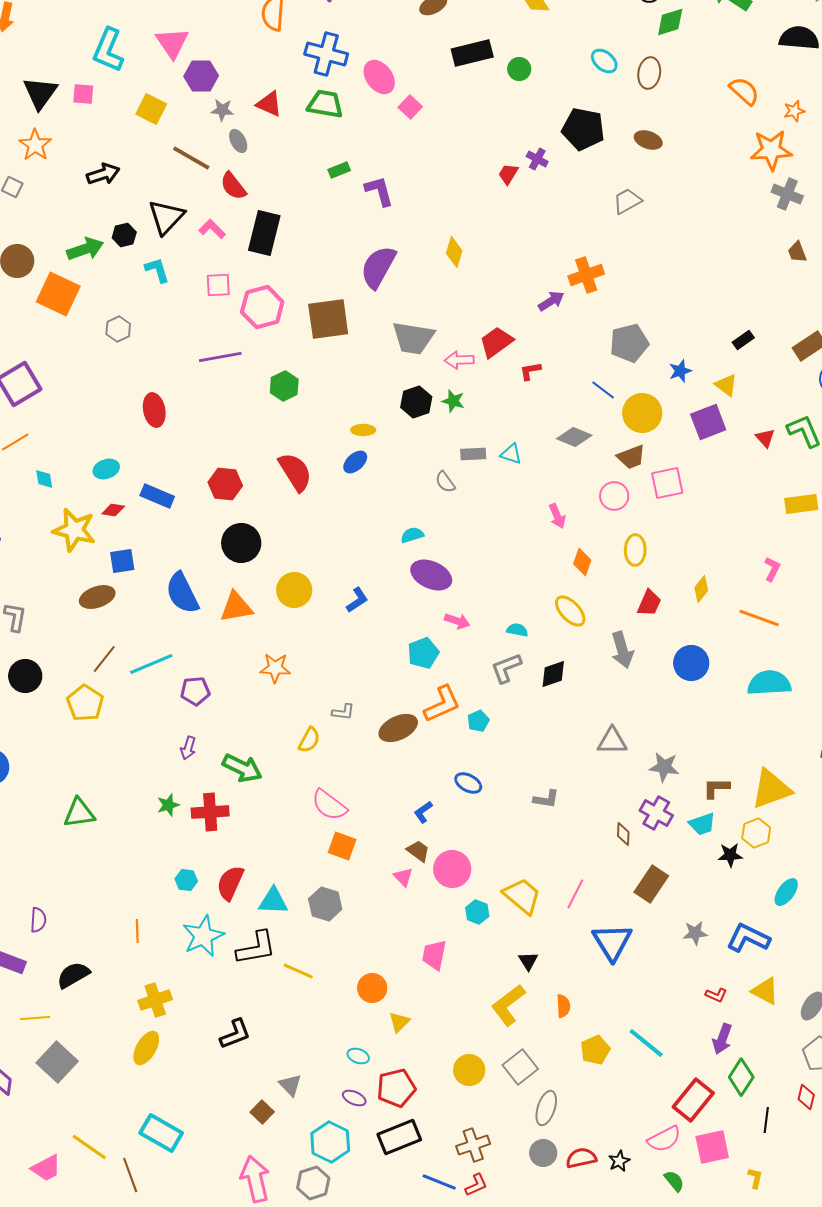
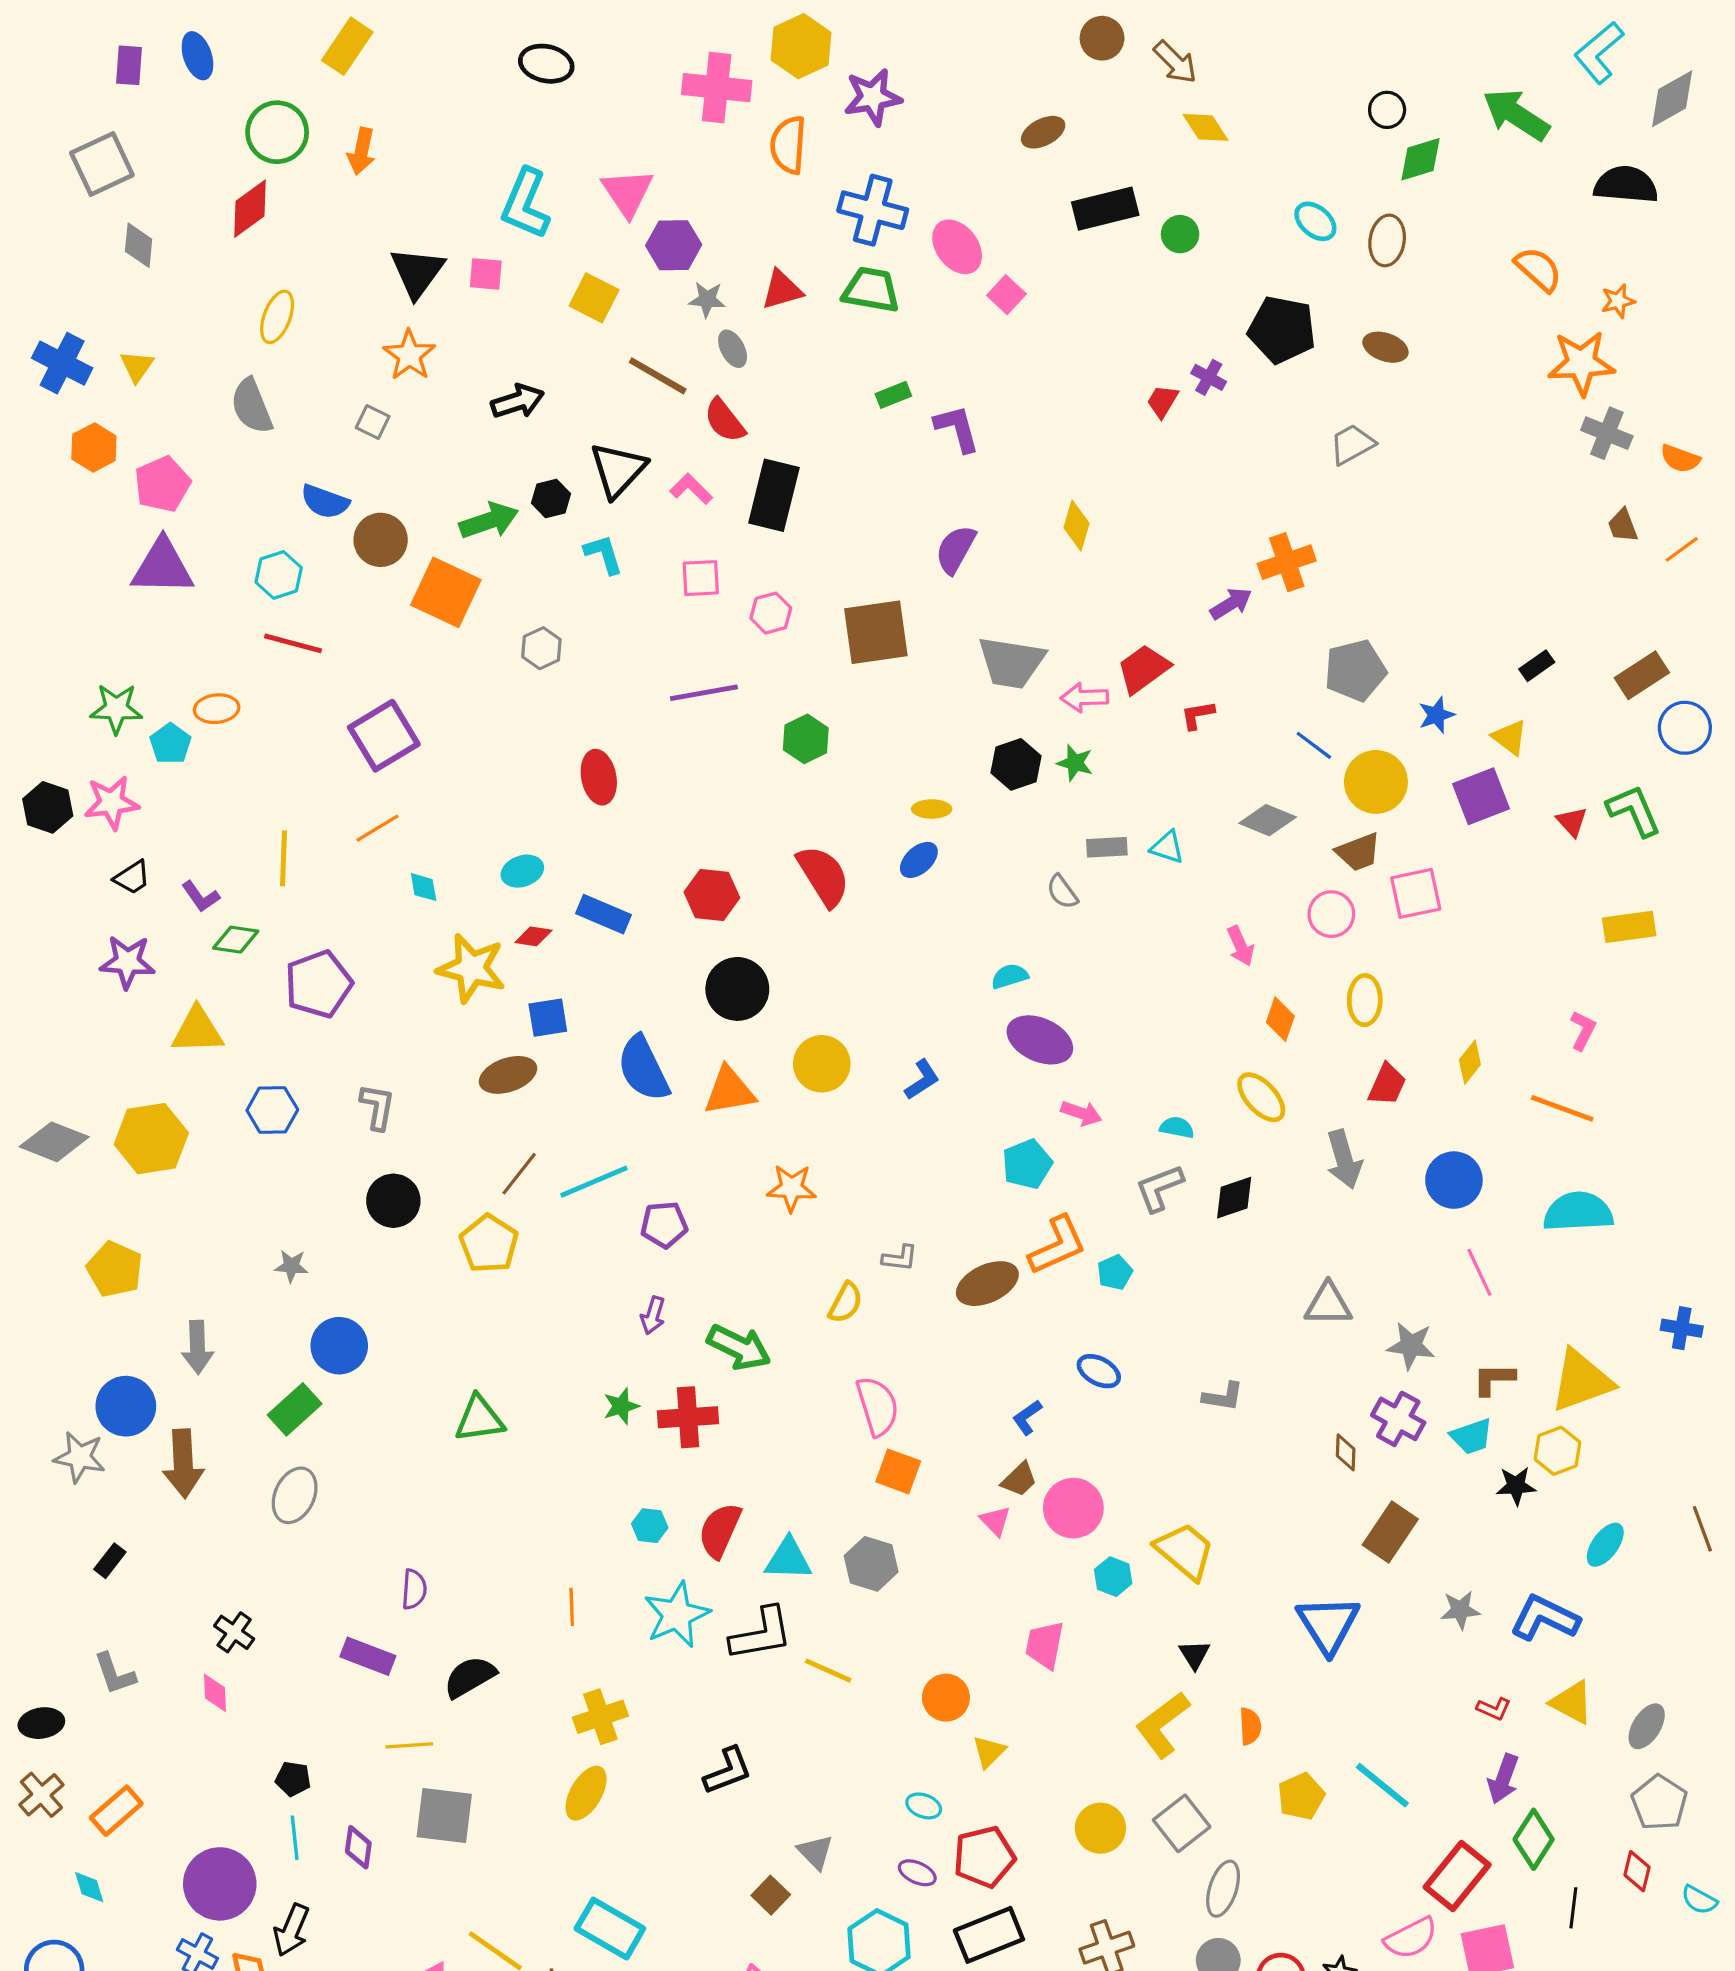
red triangle: (269, 104) -> (782, 290), turned -40
purple semicircle: (378, 267) -> (956, 549), size x0.7
pink hexagon: (262, 307) -> (771, 613), size x0.6
pink semicircle: (329, 805) -> (877, 1406), turned -144
brown trapezoid: (418, 851) -> (1019, 1479), turned 100
pink line: (575, 894) -> (1479, 1272), moved, turned -52
gray square: (57, 1062) -> (444, 1815), turned -36

